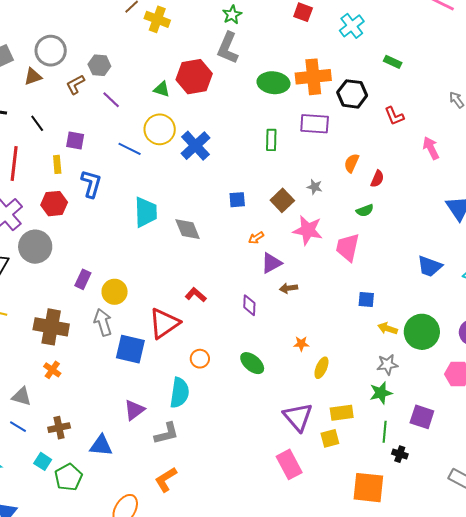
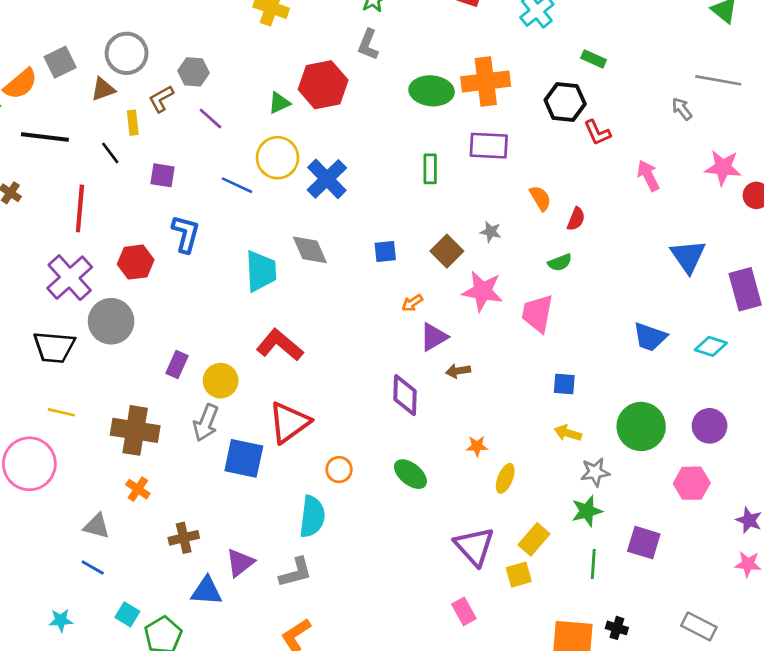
gray L-shape: (228, 48) -> (368, 45), size x0.7
green triangle: (162, 89) -> (279, 103), turned -42
black hexagon: (352, 94) -> (565, 102), moved
orange semicircle: (352, 163) -> (540, 198), turned 126
yellow rectangle: (57, 164) -> (133, 123), moved
gray diamond: (188, 229) -> (310, 250), moved
red L-shape: (196, 295) -> (280, 345), moved, size x1.6
purple diamond: (249, 305) -> (405, 395), size x1.4
gray arrow: (103, 322) -> (206, 423), turned -140
yellow arrow: (388, 328) -> (568, 433), moved
purple triangle: (134, 410) -> (240, 563), moved
yellow rectangle: (342, 413) -> (534, 539), turned -40
brown cross: (59, 428) -> (184, 538), moved
black cross: (400, 454) -> (617, 628), moved
pink rectangle: (289, 464) -> (464, 611), size x0.7

